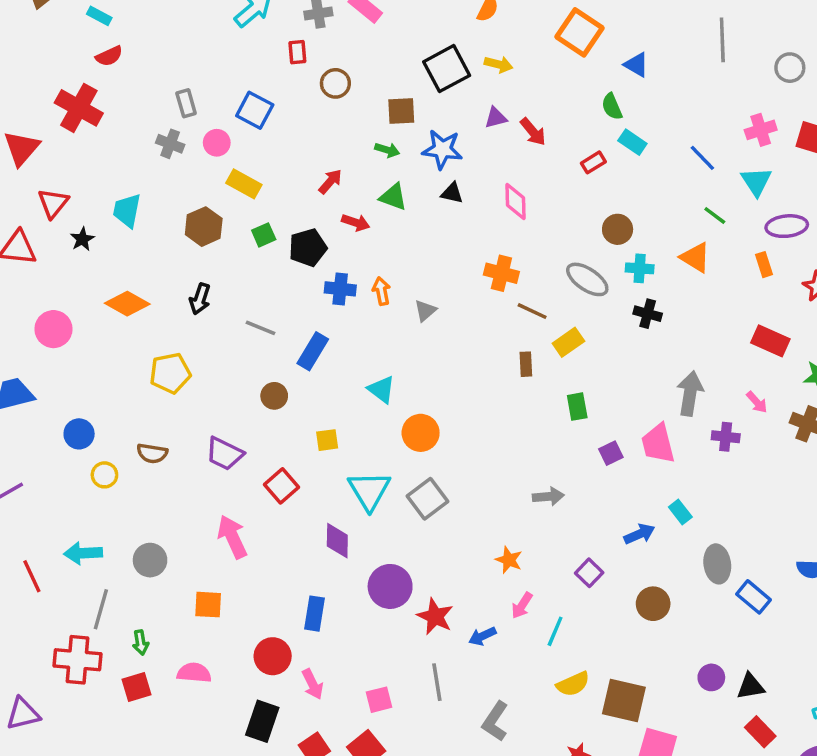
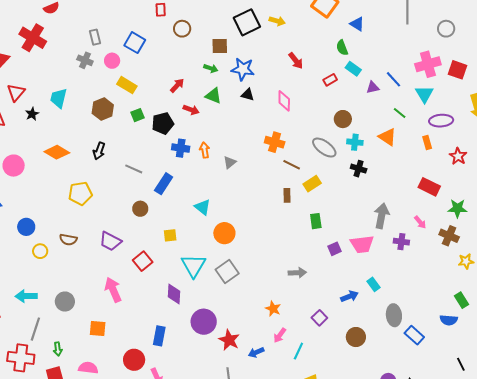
purple triangle: (496, 118) -> (373, 88), moved
pink cross: (761, 130) -> (428, 64), size x1.4
pink trapezoid: (658, 444) -> (362, 244), turned -85

